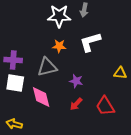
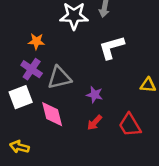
orange star: (59, 46) -> (36, 41), moved
purple cross: (13, 60) -> (32, 69), moved, turned 30
white square: (15, 83) -> (21, 97), turned -30

